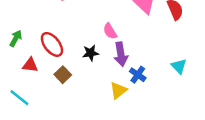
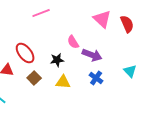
purple arrow: (121, 54) -> (92, 55), moved, turned -60
yellow triangle: (118, 90) -> (63, 82), moved, turned 42

